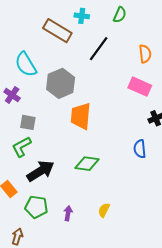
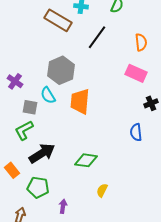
cyan semicircle: (26, 64) -> (48, 95), moved, size x0.7
green diamond: (87, 164) -> (86, 160), moved
purple arrow: (68, 213) -> (63, 206), moved

